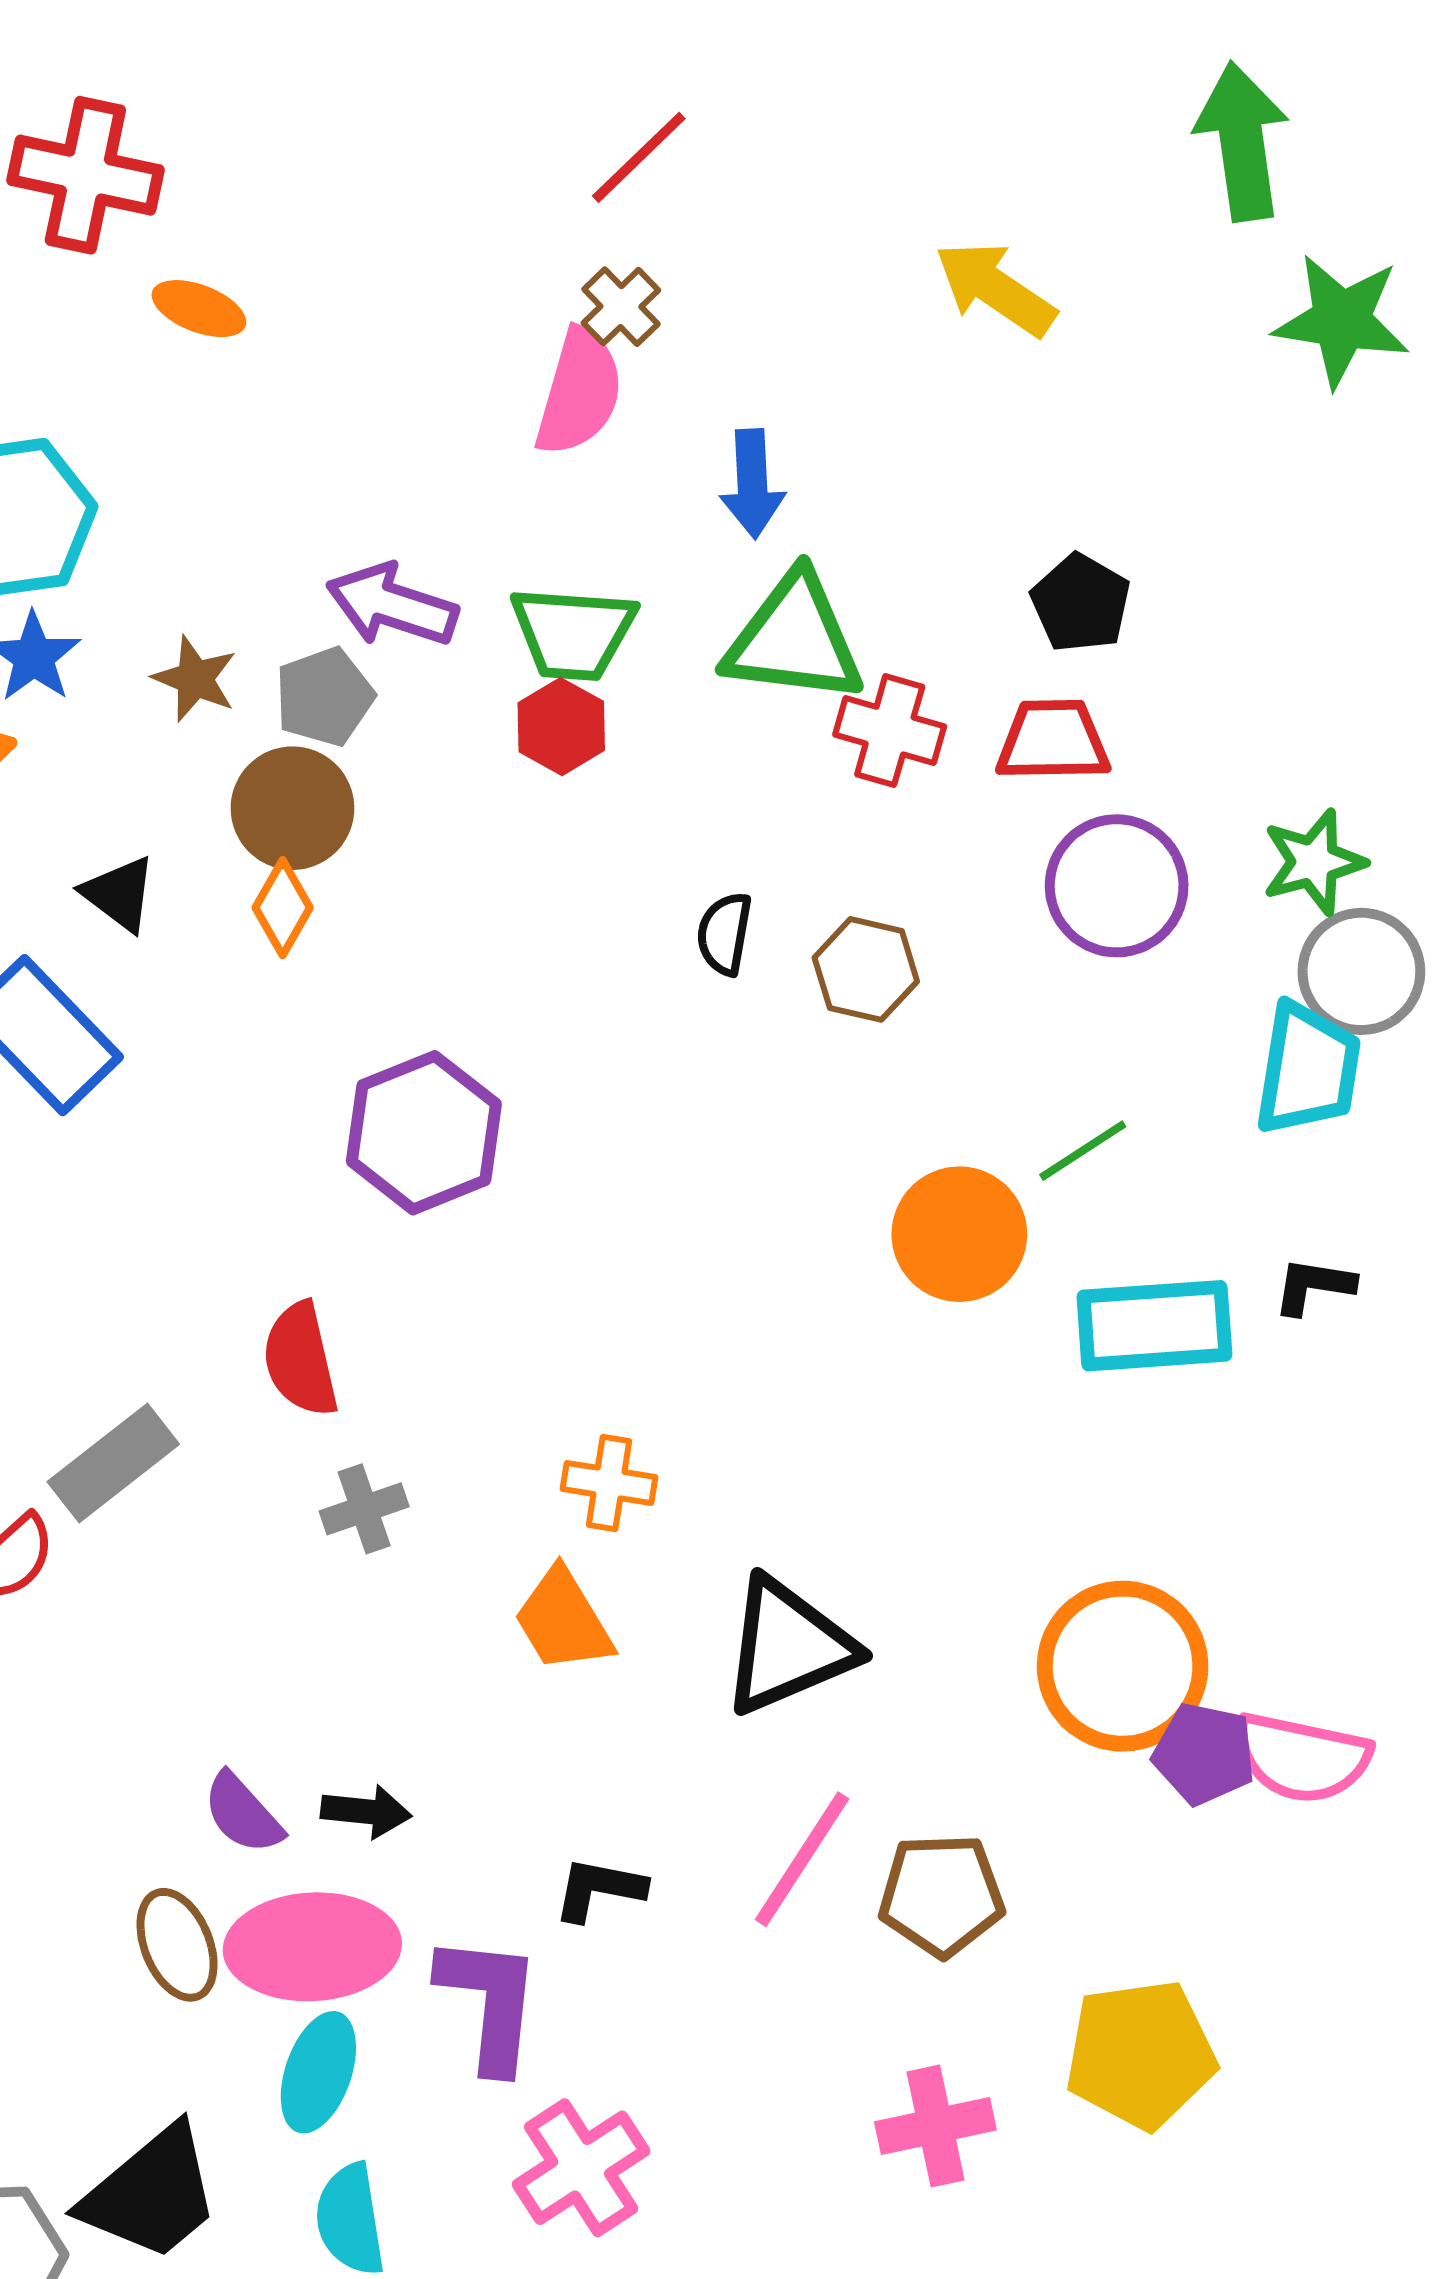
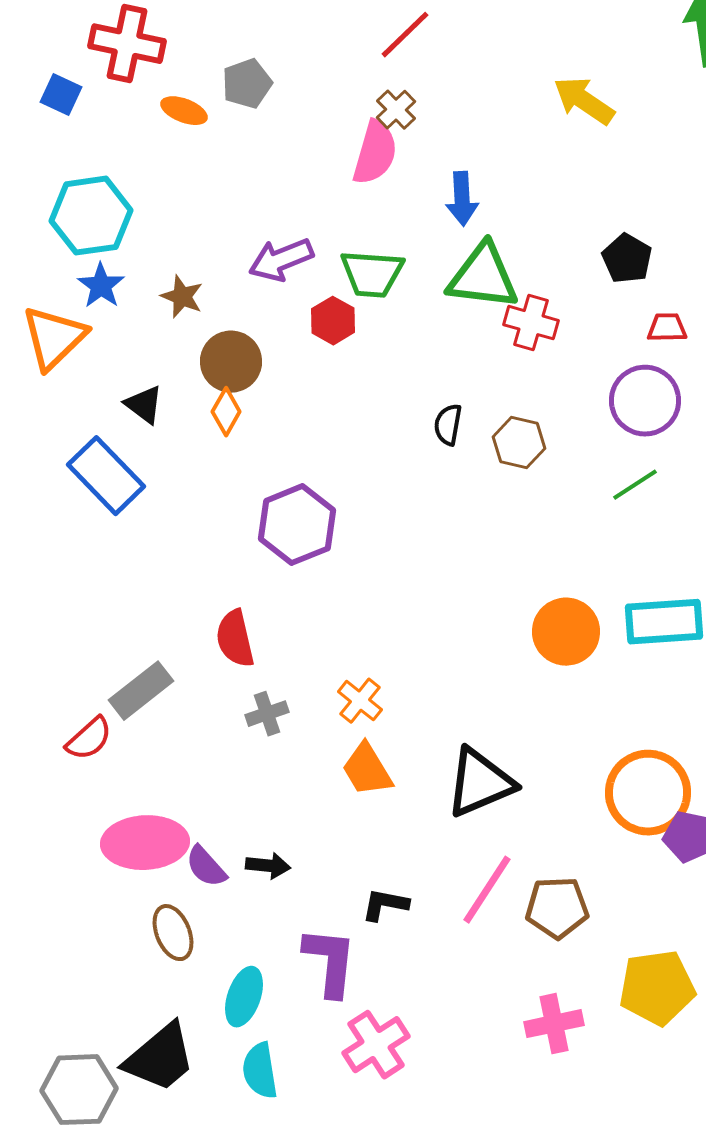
purple arrow: (392, 605) -> (281, 260), turned -40
gray pentagon: (324, 697) -> (247, 84), moved
red hexagon: (561, 727) -> (333, 321), moved
red trapezoid: (1053, 741) -> (667, 328), moved, size x0.7
green line: (1083, 1151) -> (635, 485), moved
orange circle: (959, 1234) -> (566, 632), moved
orange cross: (609, 1483) -> (360, 701), moved, turned 30
pink ellipse: (312, 1947) -> (145, 843), moved

